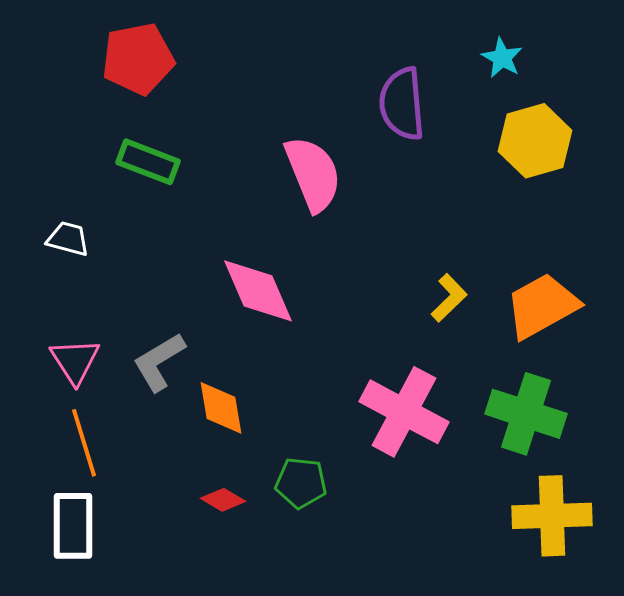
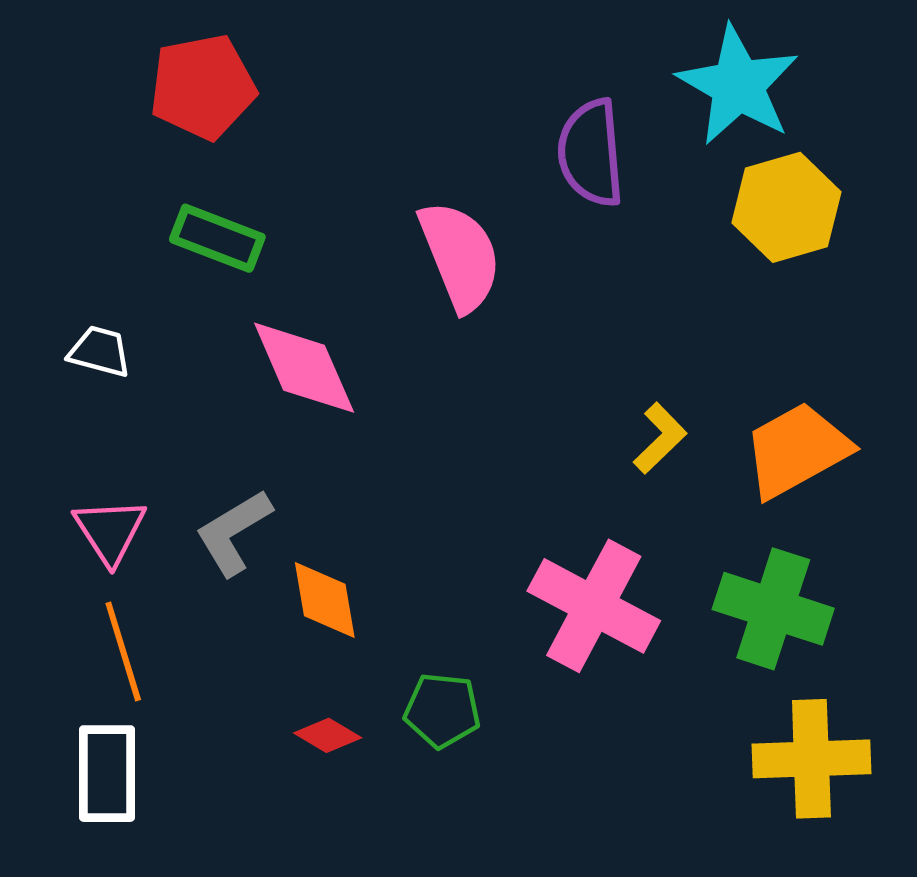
cyan star: (502, 58) -> (738, 85), size x2.0
pink diamond: (258, 291) -> (304, 368), moved

